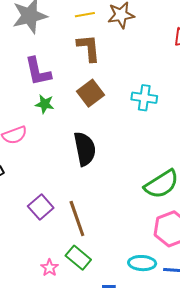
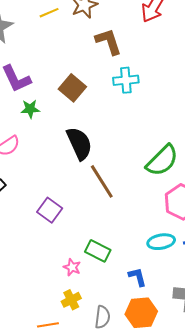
brown L-shape: (89, 48) -> (108, 42), moved
brown line: (77, 218) -> (102, 181), moved

